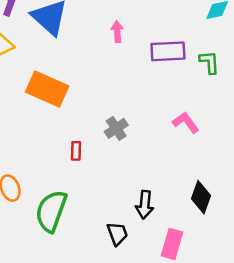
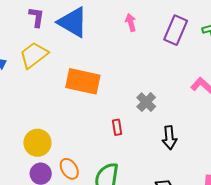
purple rectangle: (168, 51) -> (176, 30), turned -52
black arrow: (145, 205) -> (169, 138), moved

